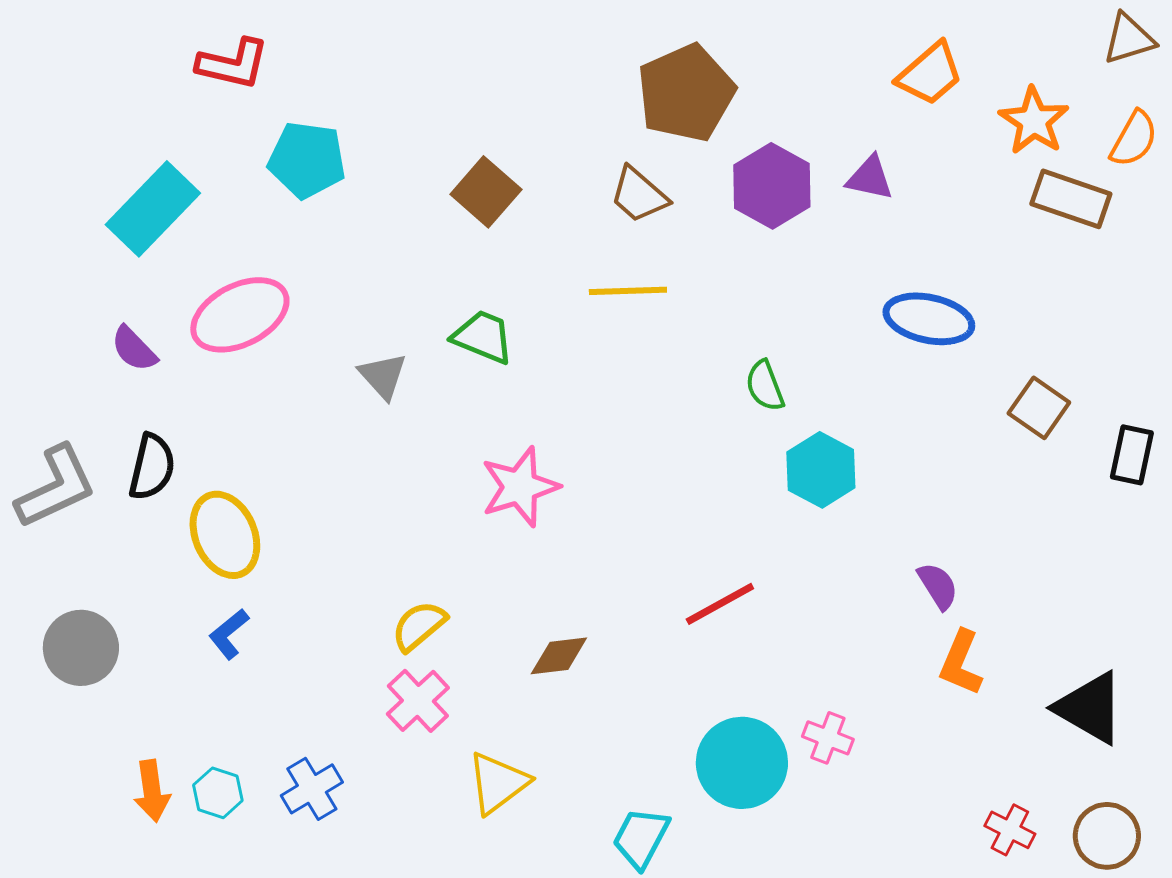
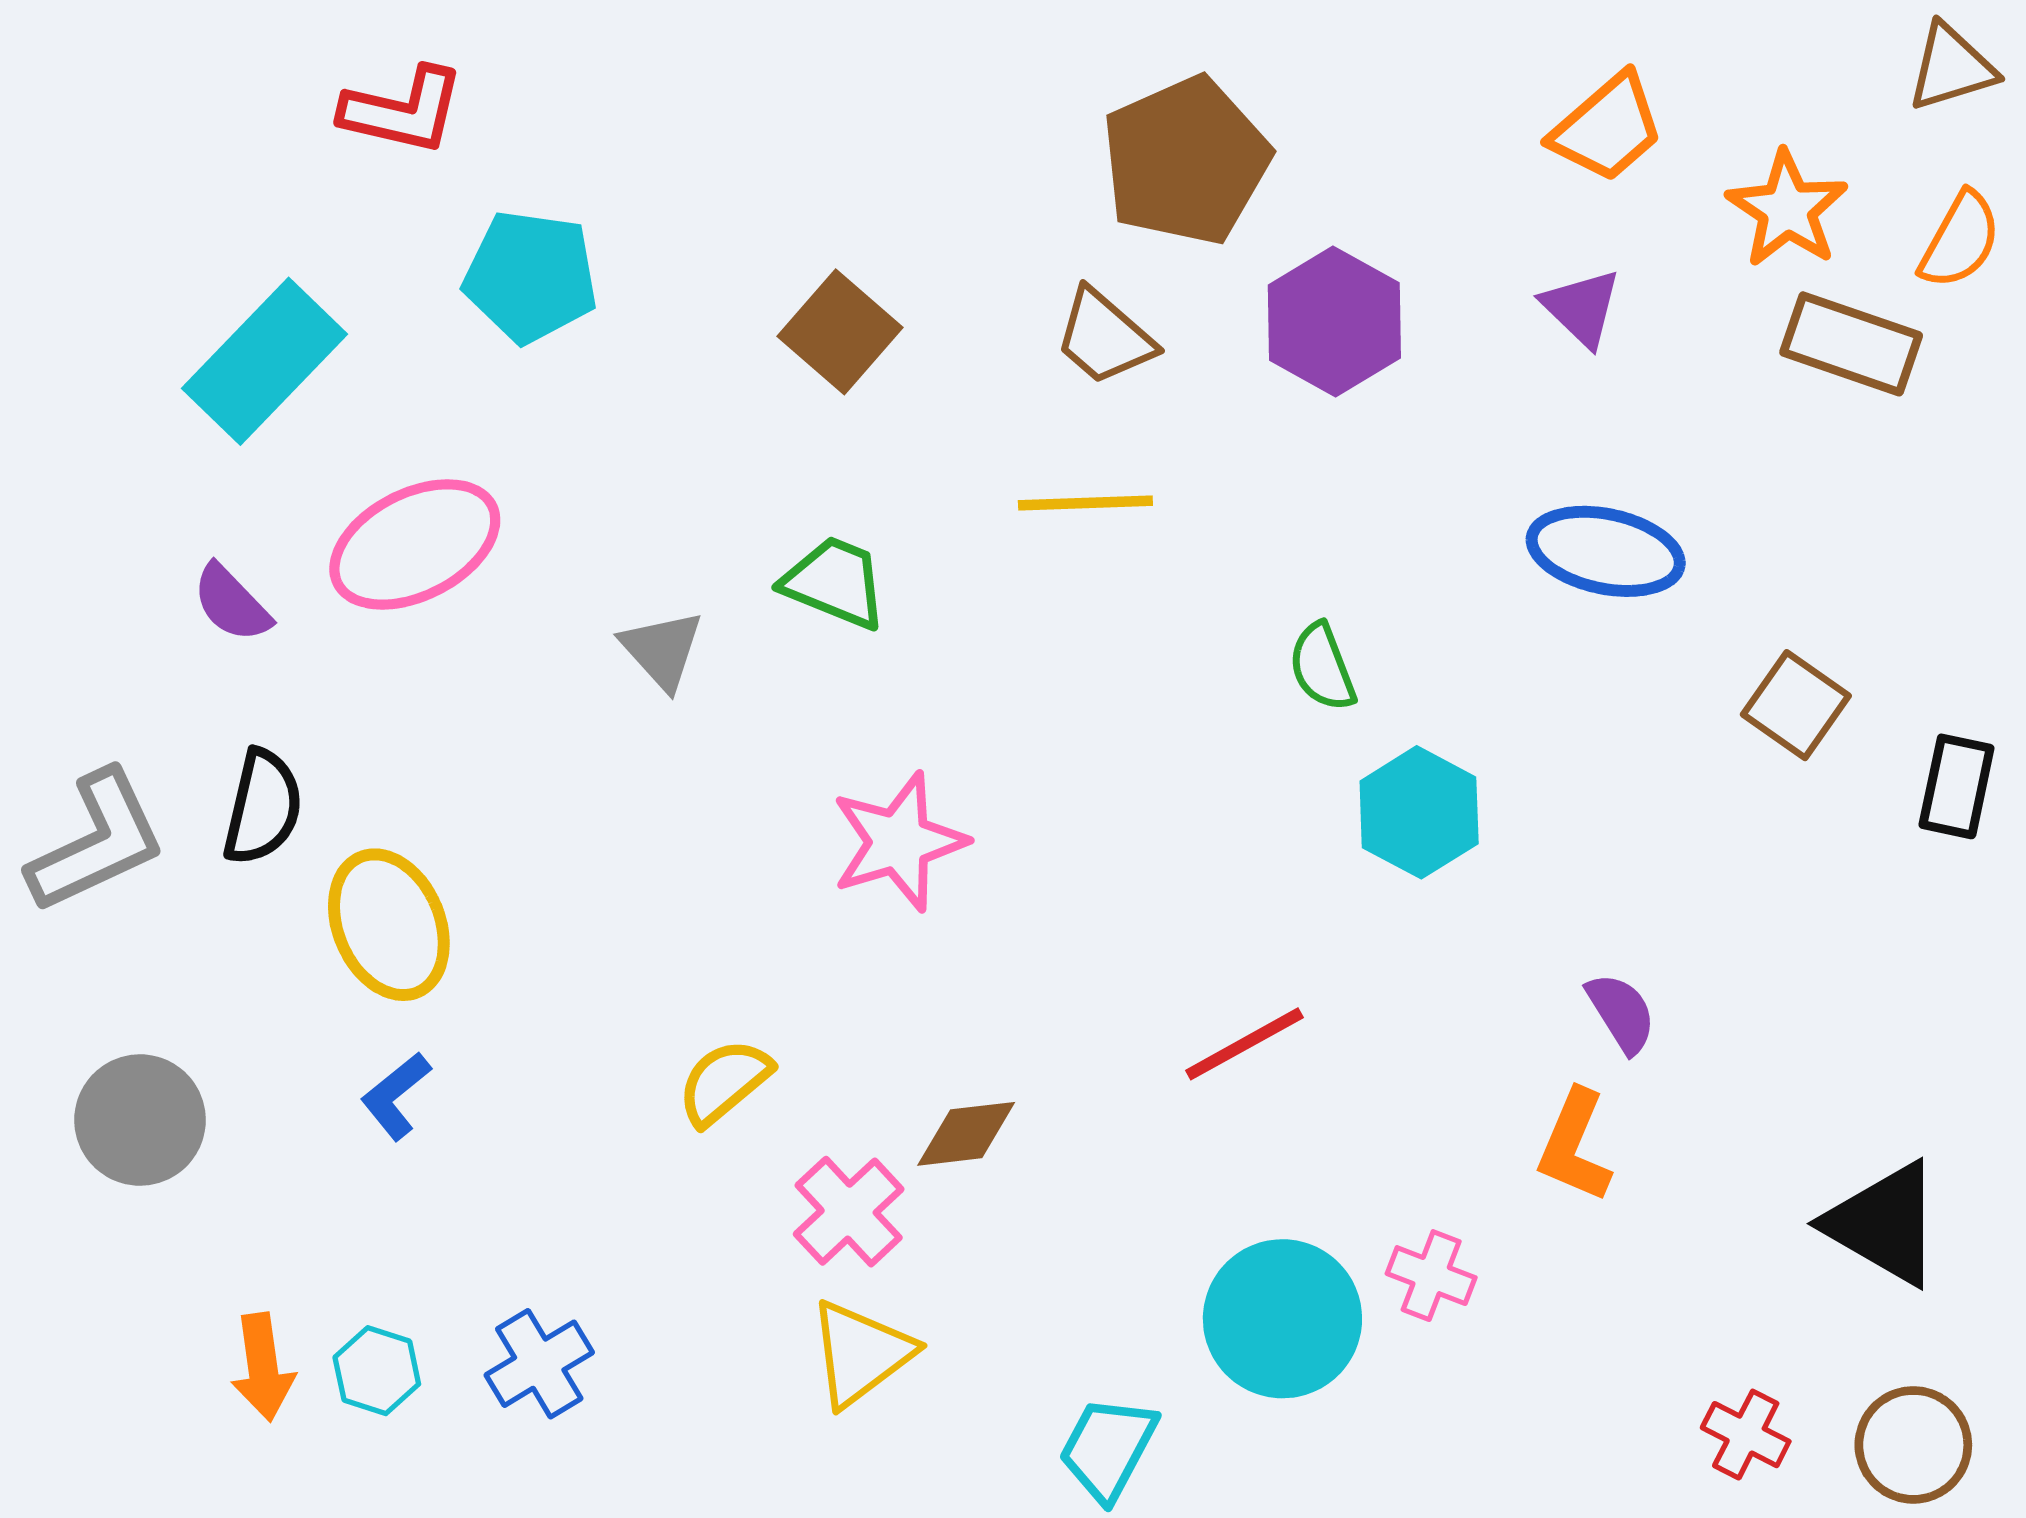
purple triangle: (870, 178) -> (1581, 308), moved, turned 32
orange L-shape: (961, 663) -> (1575, 1146), moved
pink cross: (418, 701) -> (849, 1212), moved

